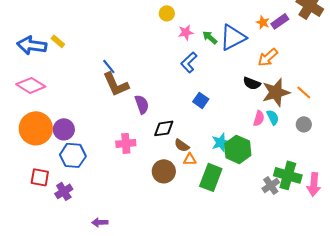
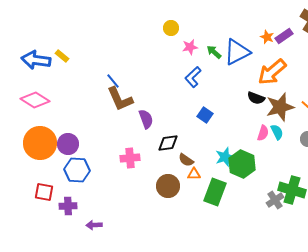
orange arrow: (268, 57) -> (272, 72), size x1.4
purple cross: (64, 191) -> (68, 206), turned 30
purple arrow: (100, 222) -> (94, 225), moved

